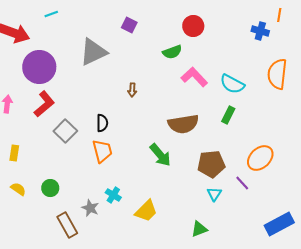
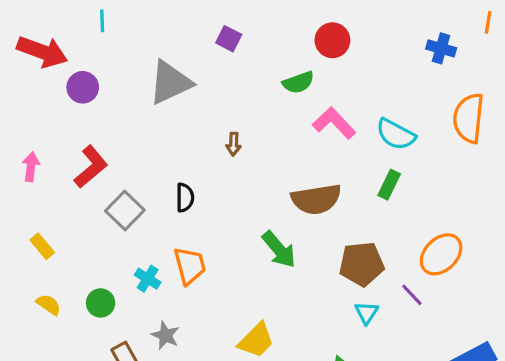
cyan line: (51, 14) -> (102, 21), turned -72
orange line: (279, 15) -> (488, 22), moved
purple circle: (39, 67) -> (83, 87), moved, size x0.6
orange trapezoid: (102, 151) -> (190, 266), moved
yellow rectangle: (14, 153) -> (42, 246), turned -49
cyan cross: (113, 195) -> (148, 279), moved

